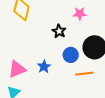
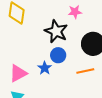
black star: (59, 31) -> (56, 31), size x1.6
blue circle: (71, 55) -> (58, 55), moved

